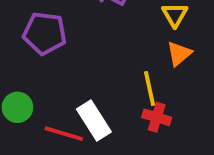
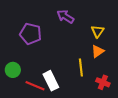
red cross: (157, 117) -> (103, 82), moved

